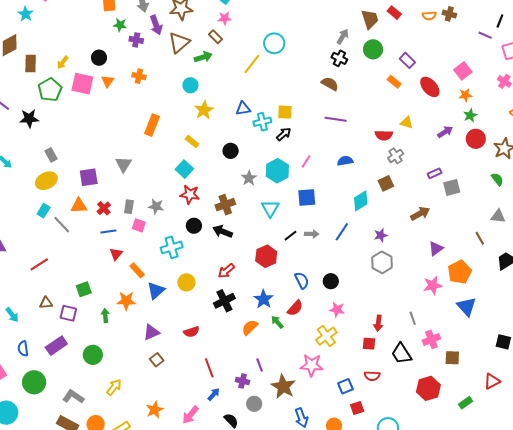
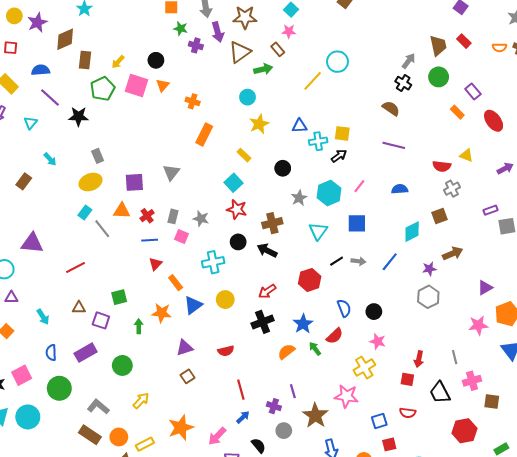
orange cross: (139, 76) -> (193, 101), moved
brown arrow: (420, 214) -> (453, 253), moved
orange star: (155, 410) -> (181, 428), size x1.4

